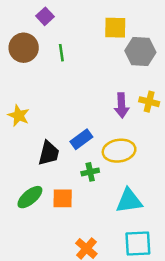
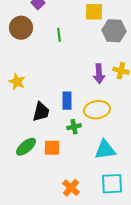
green line: (61, 53) -> (59, 35), moved
blue rectangle: (81, 139) -> (67, 101), turned -54

